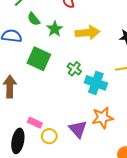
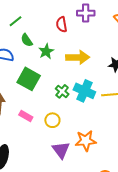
cyan cross: (96, 83) -> (84, 91), moved
pink rectangle: (35, 123) -> (26, 116), moved
yellow circle: (49, 136) -> (52, 120), moved

